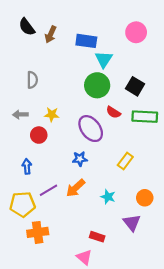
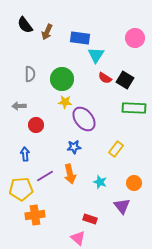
pink circle: (136, 32) -> (135, 38), moved
green circle: (97, 85) -> (62, 79), moved
red semicircle: (113, 112) -> (105, 78), moved
yellow star: (52, 114) -> (65, 102), moved
orange arrow: (76, 188) -> (70, 174), turned -60

